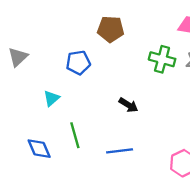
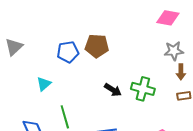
brown pentagon: (111, 29) -> (97, 46), moved
green cross: (162, 59) -> (143, 89), moved

